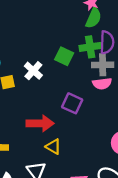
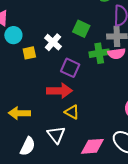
green cross: (90, 47) -> (99, 53), moved
purple square: (72, 103) -> (70, 68), moved

